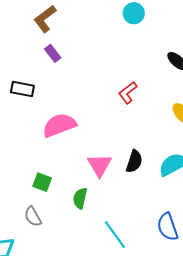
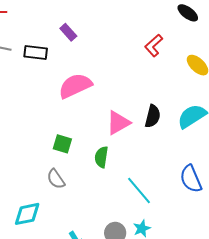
purple rectangle: (53, 53) -> (68, 32), moved
red L-shape: (128, 93) -> (154, 45), moved
pink triangle: (99, 165) -> (118, 123), turned 36

